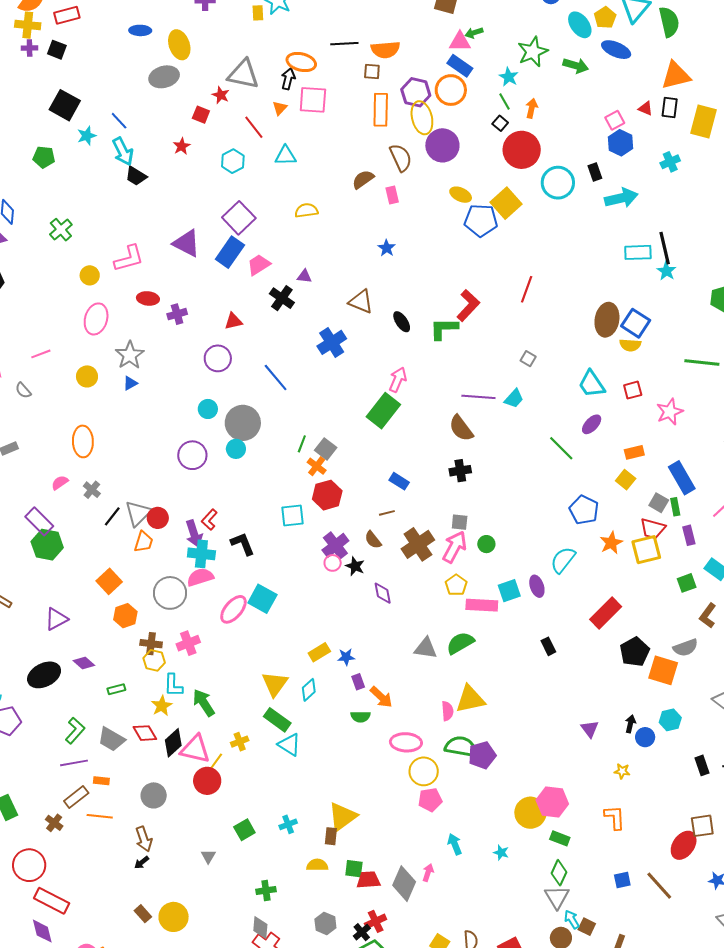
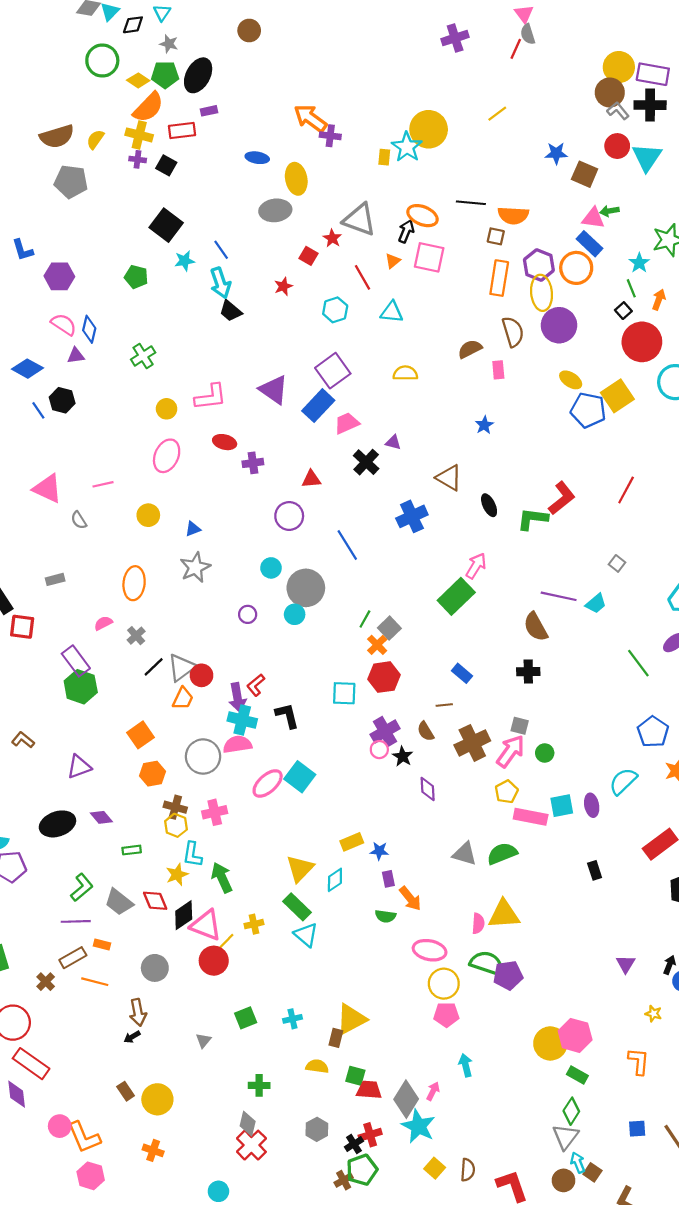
gray star: (130, 355) -> (195, 567), moved
purple circle: (192, 455) -> (248, 614), size x0.6
cyan star: (501, 853) -> (418, 1126), moved, size x2.0

